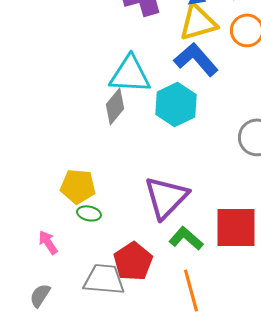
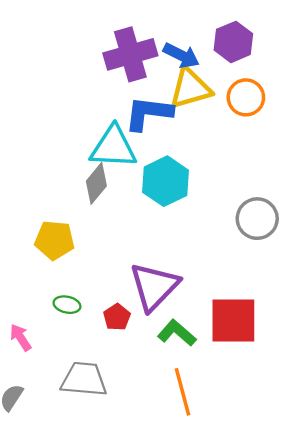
blue L-shape: (196, 59) -> (148, 113), moved, turned -42
yellow pentagon: (78, 186) -> (55, 240), moved
red pentagon: (133, 261) -> (117, 317), moved, size x0.6

